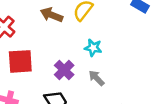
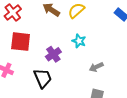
gray arrow: (96, 78) -> (96, 67), moved, turned -80

